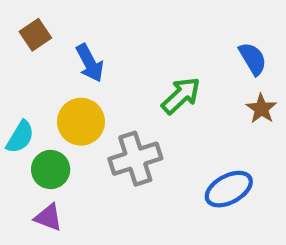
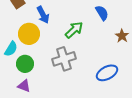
blue semicircle: (253, 59) -> (102, 13), moved
green arrow: (181, 96) -> (74, 30), moved
yellow circle: (81, 122) -> (29, 34), moved

